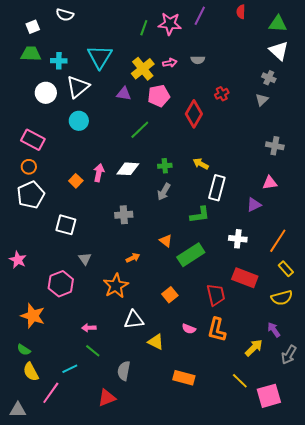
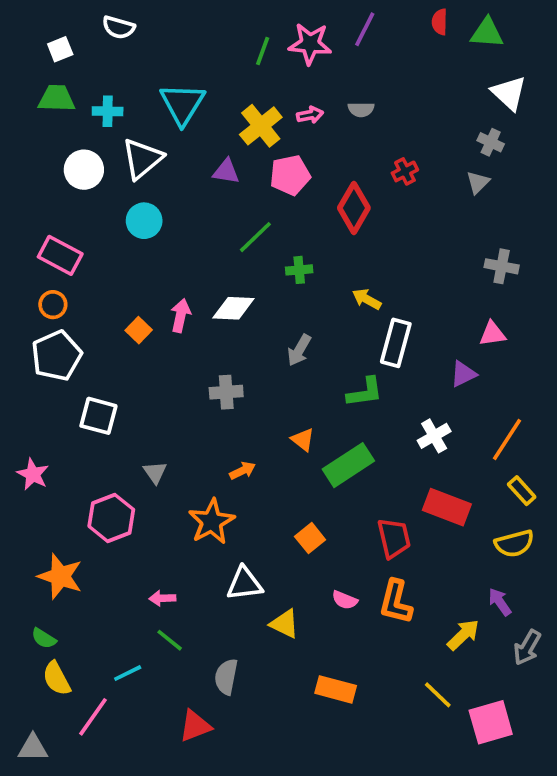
green triangle: (278, 24) -> (487, 33), moved
green cross: (165, 166) -> (299, 270), moved
white square: (66, 225) -> (98, 416), moved
white cross: (238, 239) -> (434, 436), turned -36

